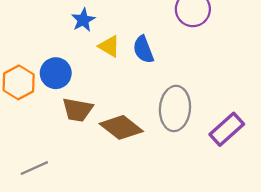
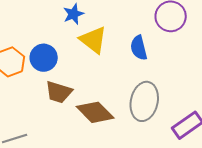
yellow triangle: (109, 46) -> (93, 40), size x1.4
blue semicircle: (143, 50) -> (139, 48), moved

